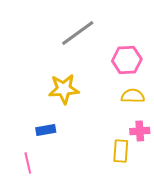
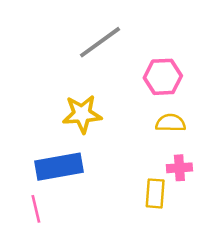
blue rectangle: (46, 130) -> (59, 167), size x1.8

